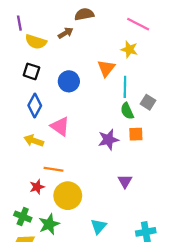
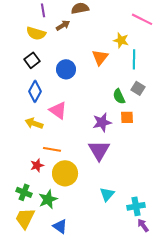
purple line: (19, 23) -> (43, 10), moved
pink line: (138, 24) -> (142, 19), moved
black square: (31, 71) -> (32, 60), turned 35
cyan line: (125, 87) -> (134, 59), moved
purple triangle: (125, 181) -> (99, 150), moved, size x1.6
cyan triangle: (99, 226) -> (107, 194), moved

